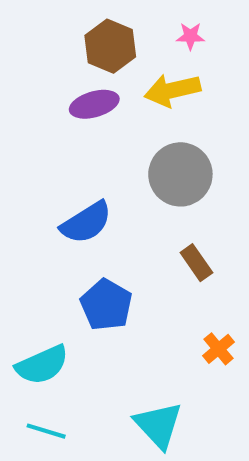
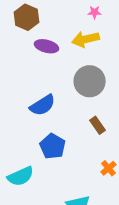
brown hexagon: (110, 46) -> (27, 17), moved
purple ellipse: (94, 104) -> (47, 46), turned 30

